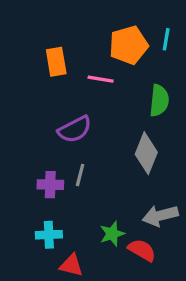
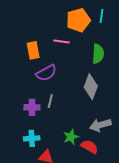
orange rectangle: (56, 62) -> (33, 50), moved

